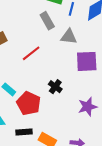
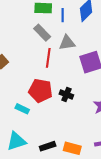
red line: (31, 53) -> (48, 58), moved, turned -30
red pentagon: (29, 103) -> (40, 91), moved

